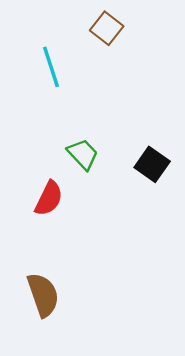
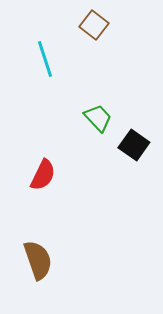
green trapezoid: (83, 154) -> (98, 118), moved

